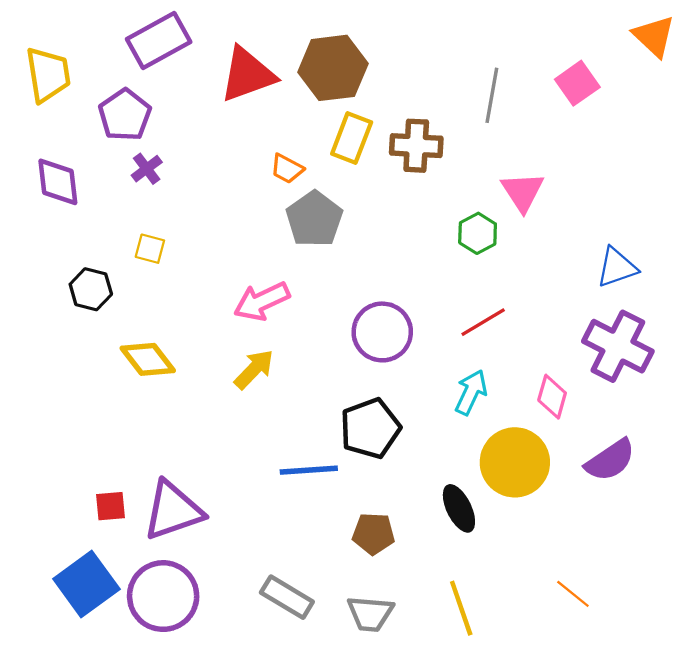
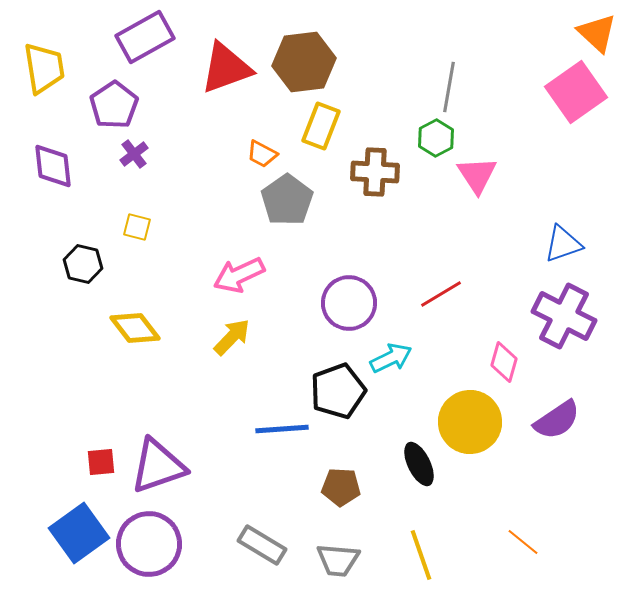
pink square: (577, 83) -> (576, 92), moved, size x1.5
brown cross: (416, 146) -> (375, 172), moved
green hexagon: (478, 233) -> (436, 138), moved
cyan arrow: (471, 392) -> (391, 358), moved, turned 39

